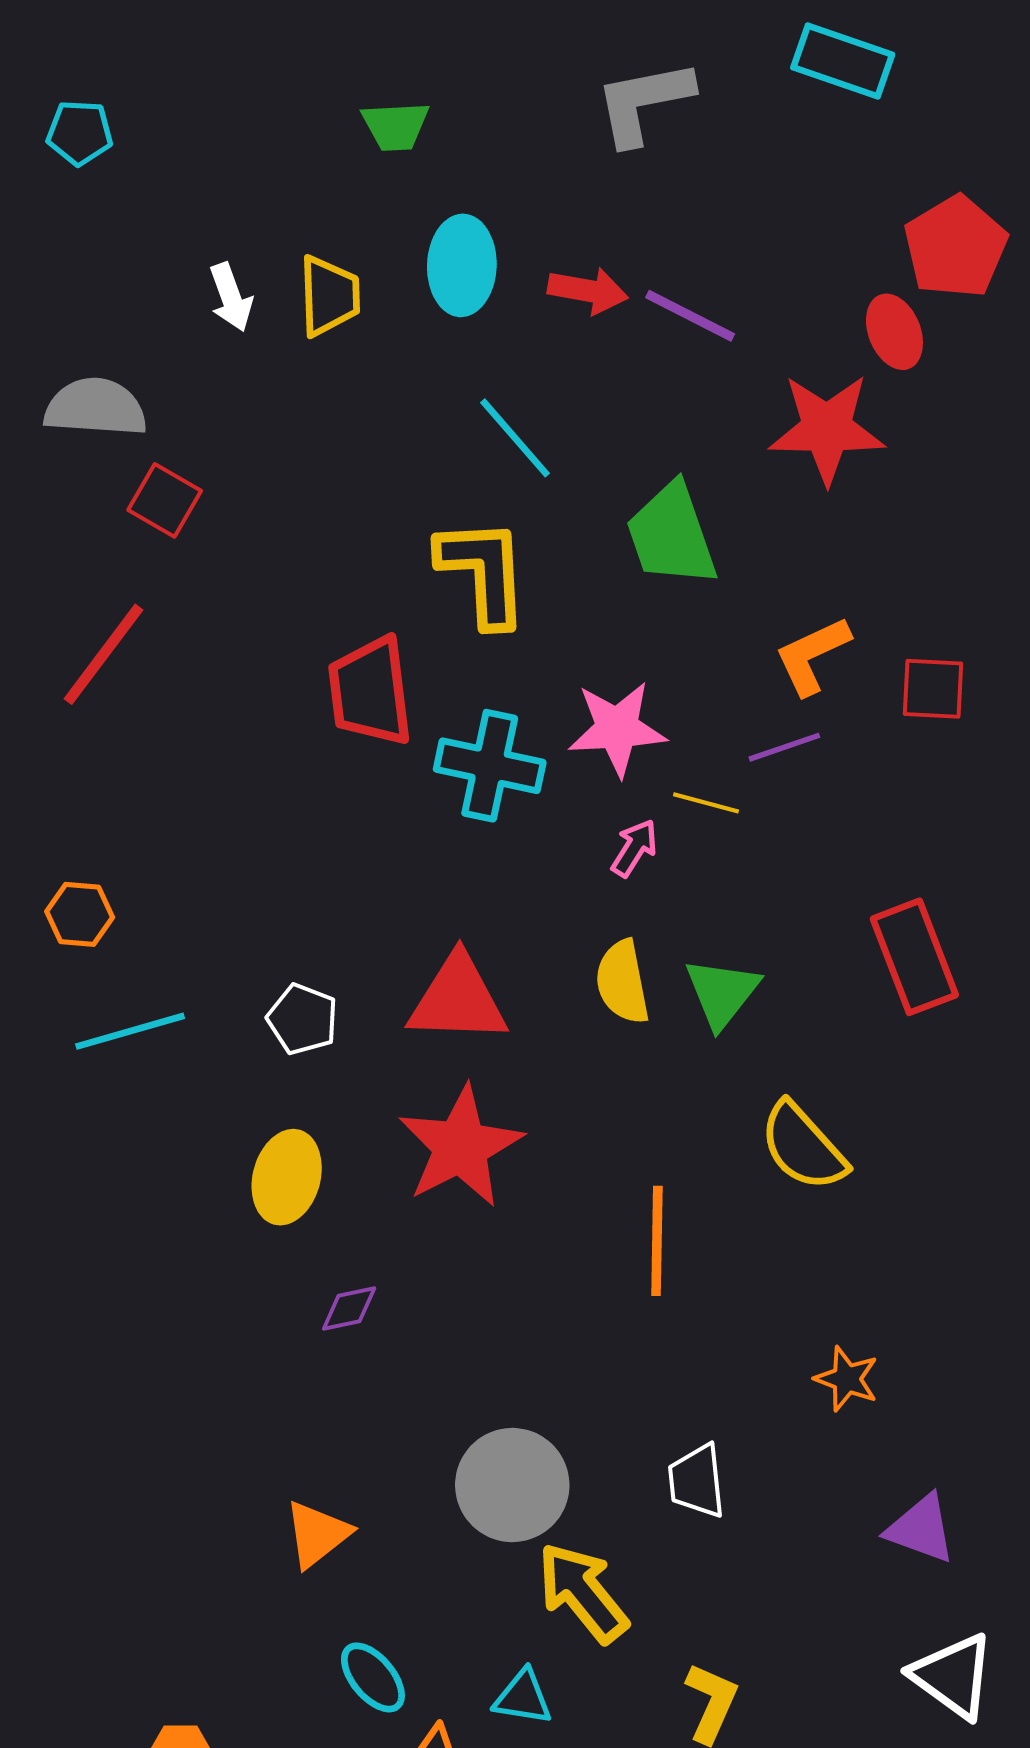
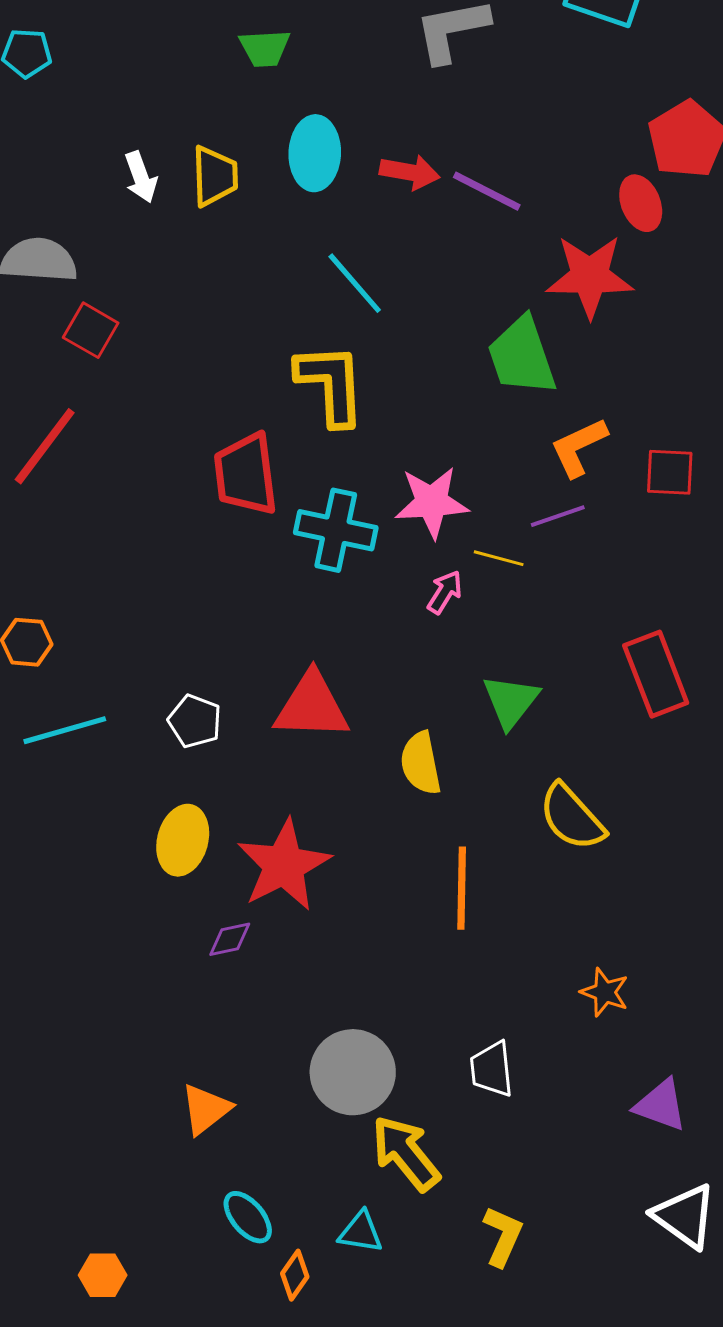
green trapezoid: (672, 535) -> (522, 356), moved
yellow semicircle: (622, 982) -> (421, 763), moved
red star: (461, 1147) -> (284, 865), moved

